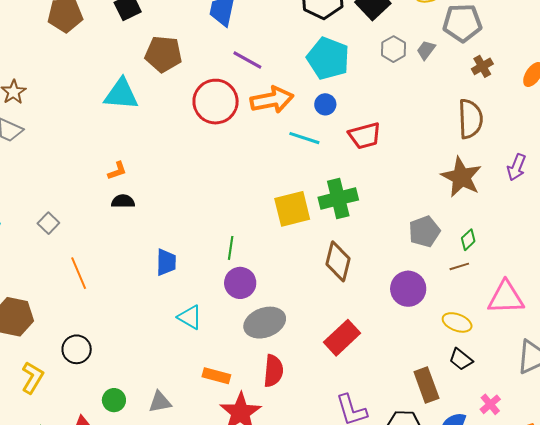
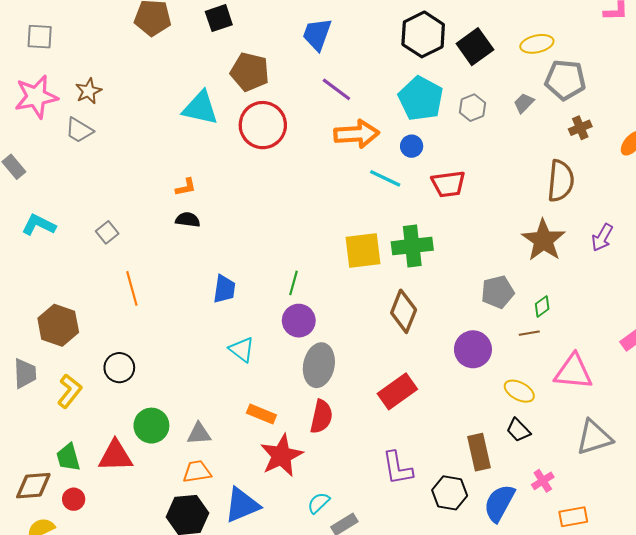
gray hexagon: (393, 49) -> (472, 108), moved
red circle: (216, 102) -> (263, 125), moved
gray ellipse: (265, 323) -> (319, 365), turned -66
green circle: (114, 400) -> (151, 426), size x1.4

